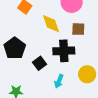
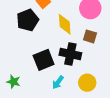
black pentagon: (15, 48) -> (28, 20), moved
black square: (40, 63) -> (44, 60), size x1.5

